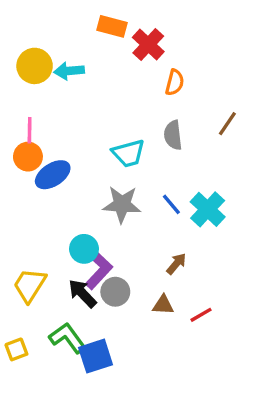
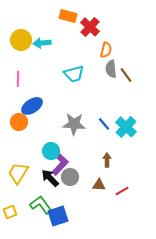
brown line: (227, 124) -> (126, 75), moved, turned -70
gray semicircle: (173, 135) -> (111, 69), moved
cyan trapezoid: (128, 153) -> (74, 74), moved
orange circle: (28, 157) -> (19, 122), moved
brown arrow: (176, 264) -> (107, 160), turned -40

